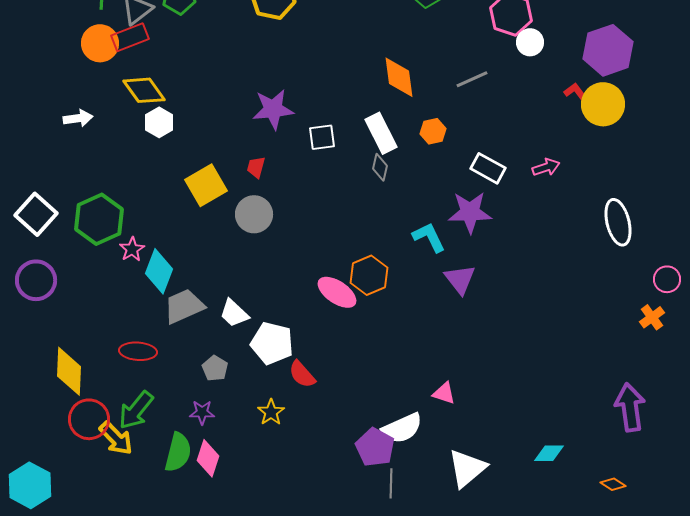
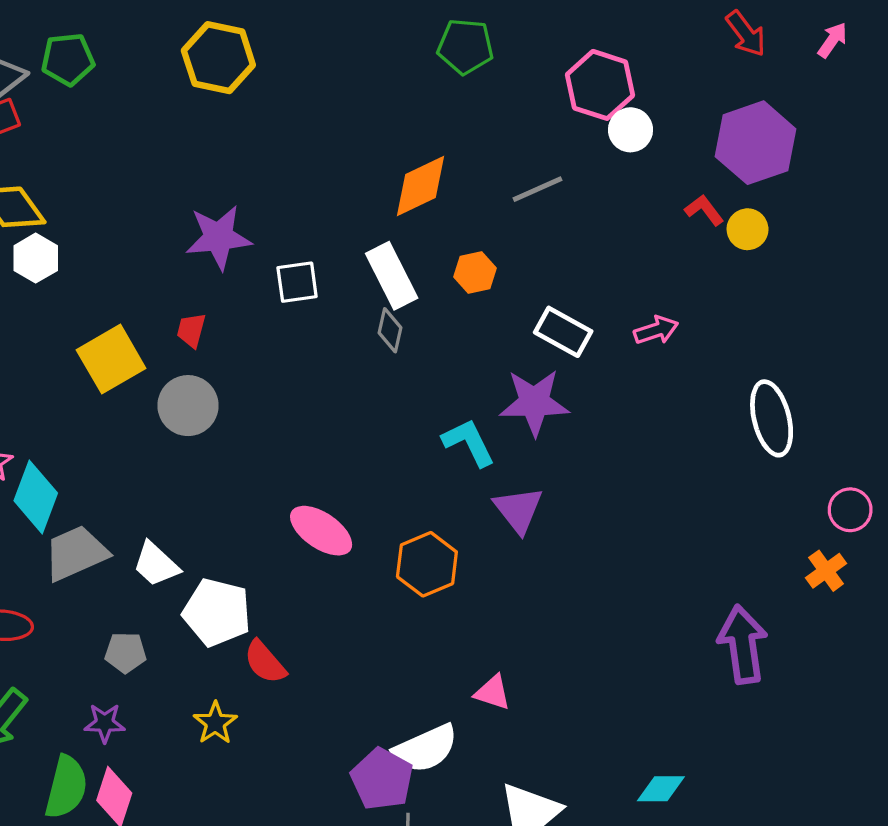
orange diamond: (399, 77) -> (420, 186), turned 72
yellow circle: (603, 104) -> (748, 229), size x0.6
orange hexagon: (369, 275) -> (427, 564), moved
gray pentagon: (215, 368) -> (126, 652), turned -30
purple arrow: (630, 407) -> (743, 644), moved

